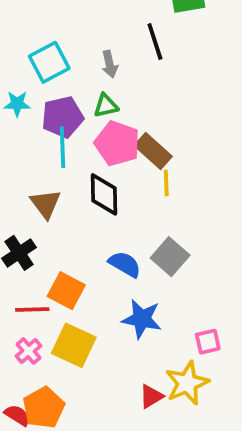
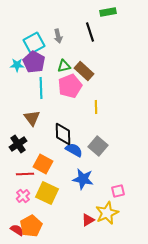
gray arrow: (110, 64) -> (58, 36), moved
purple pentagon: (62, 117) -> (34, 62), moved, turned -30
pink pentagon: (117, 143) -> (70, 86), turned 30
brown rectangle: (153, 151) -> (84, 71), moved
black diamond: (104, 194) -> (63, 134), moved

